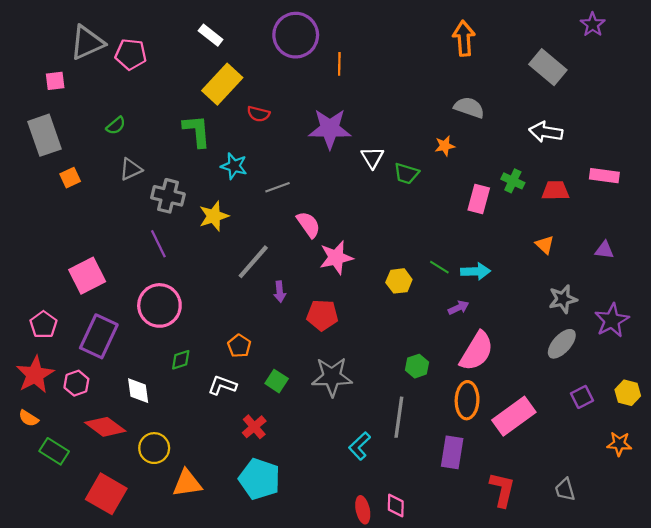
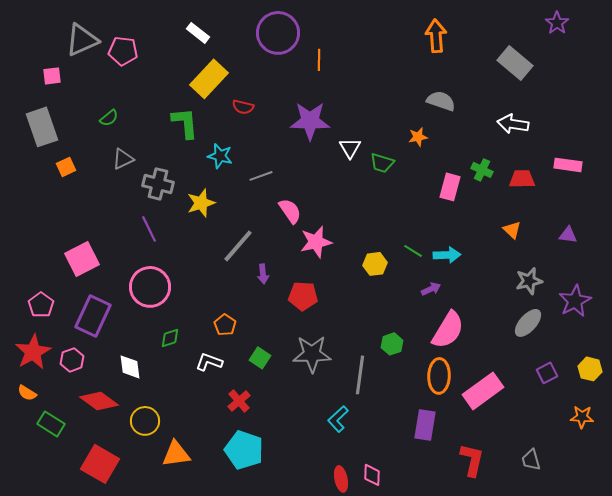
gray line: (399, 417) -> (360, 375), moved

